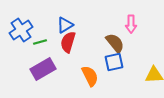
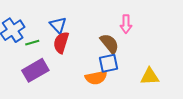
blue triangle: (65, 25) -> (58, 25), turned -42
orange semicircle: (90, 76) -> (96, 78), moved, turned 105

